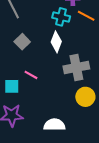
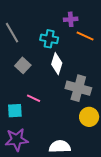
cyan cross: (61, 17) -> (49, 39), moved
gray cross: (76, 67) -> (78, 88), turned 30

